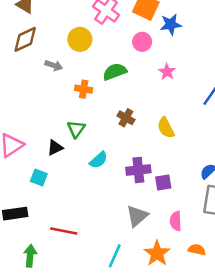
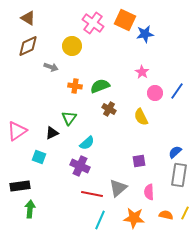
pink circle: (142, 42) -> (155, 93), moved
green semicircle: (115, 72) -> (100, 86), moved
purple cross: (138, 170) -> (80, 166), moved, turned 30
red line: (64, 231) -> (92, 194), moved
orange star: (157, 253) -> (134, 218), turned -30
green arrow: (30, 256) -> (30, 209), moved

